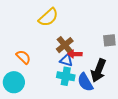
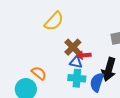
orange semicircle: (23, 57) -> (39, 73), moved
blue semicircle: (85, 82) -> (97, 82), turned 54

